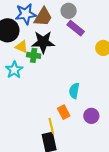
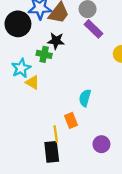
black star: (43, 42) -> (56, 41), size x0.7
yellow triangle: (22, 47) -> (32, 82), moved
purple circle: (91, 116) -> (101, 144), moved

